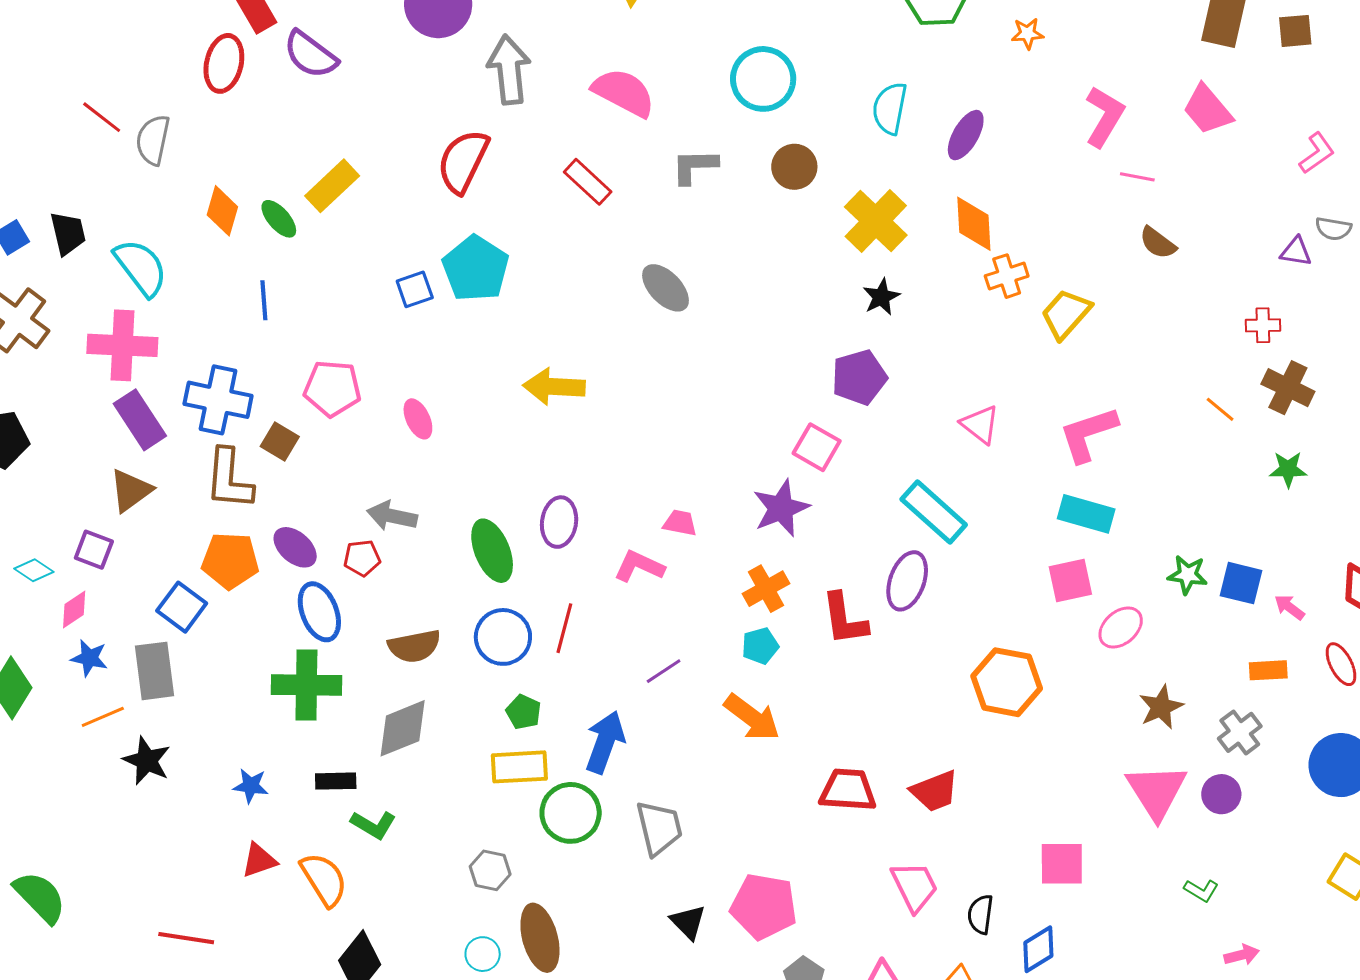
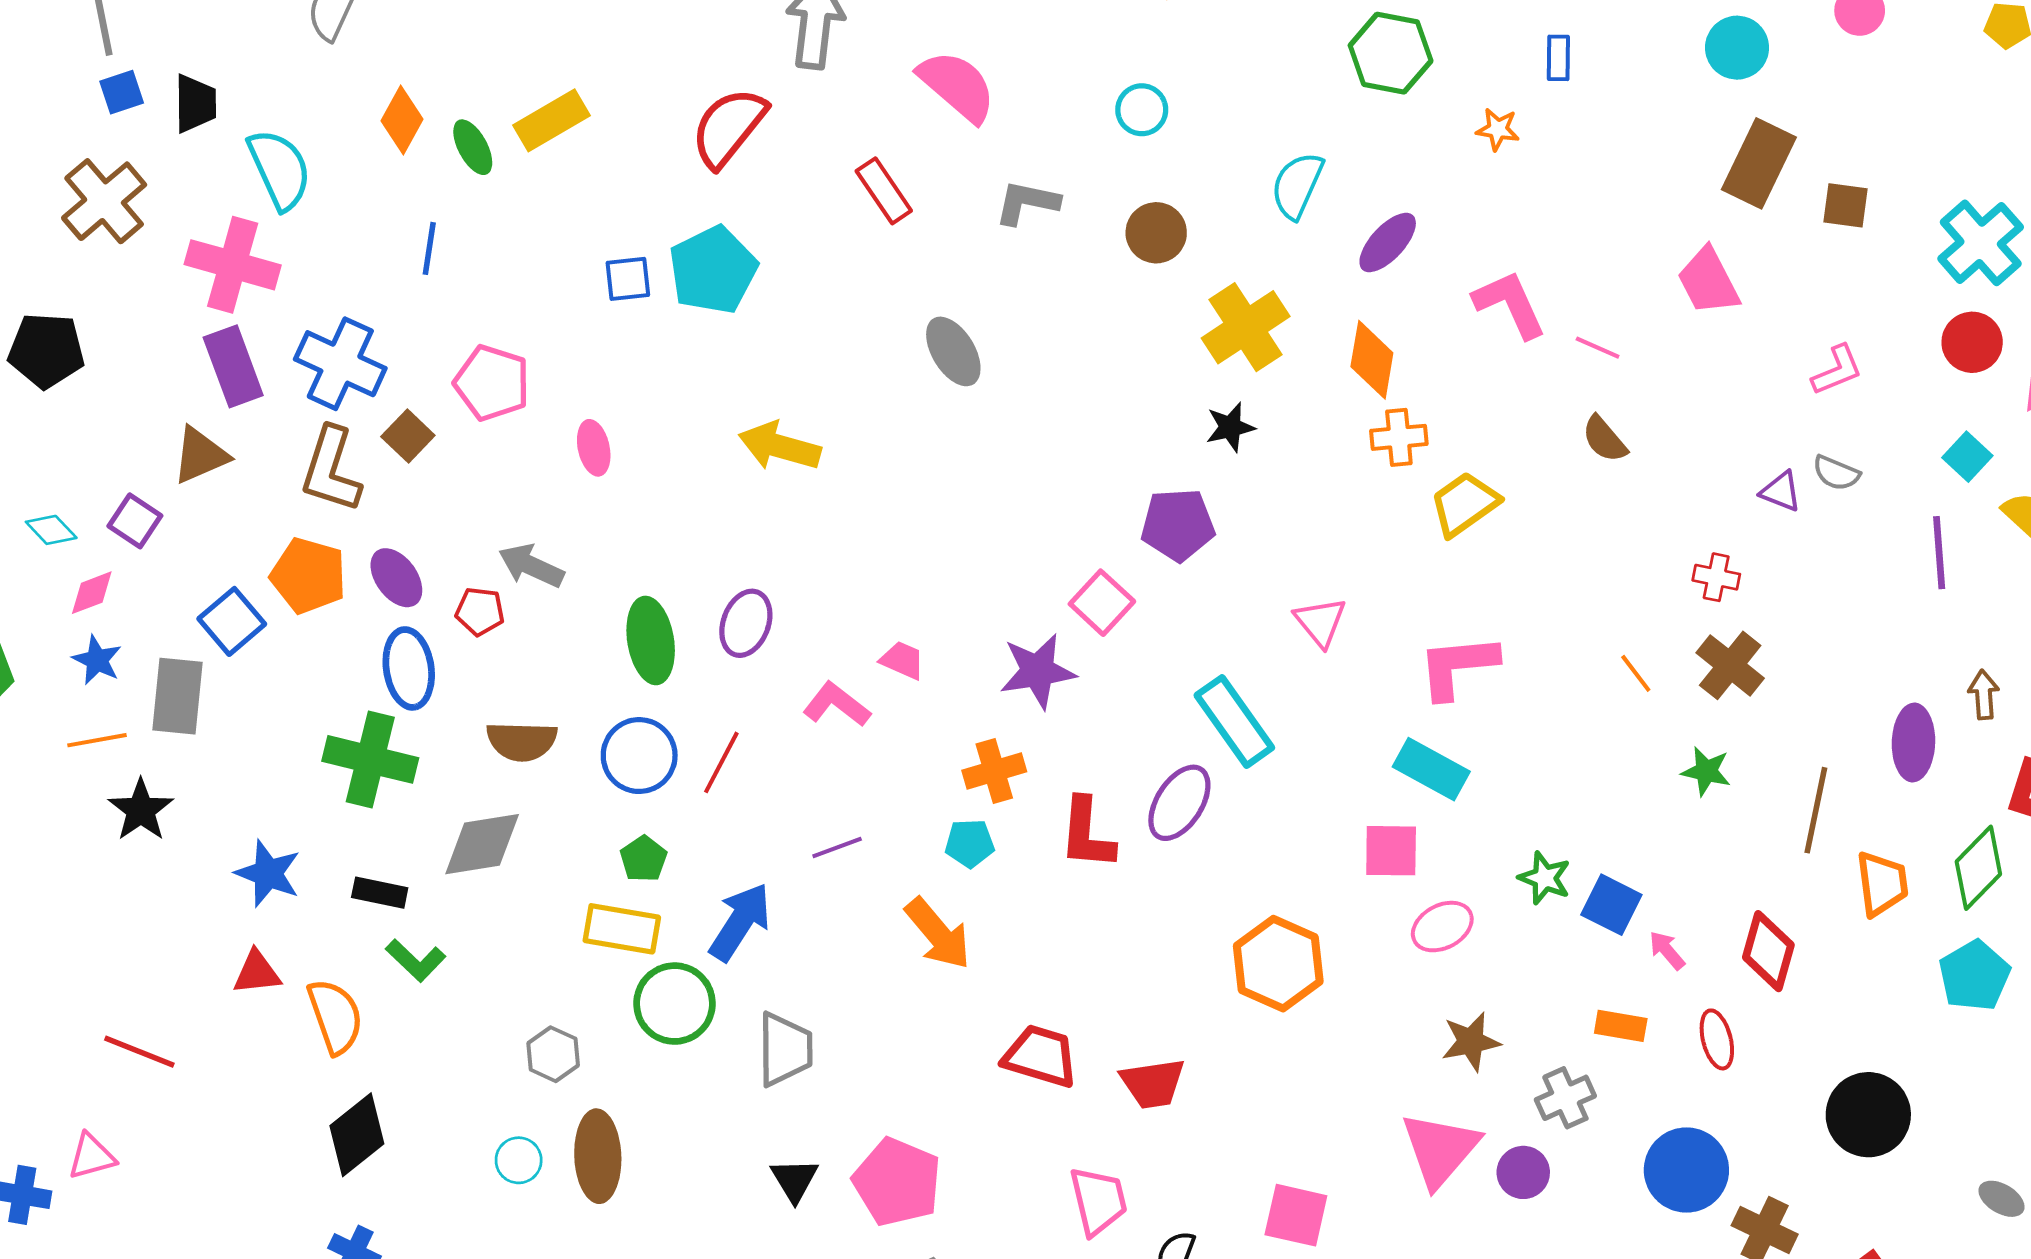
cyan circle: (763, 79) -> (1142, 110), size x0.6
pink L-shape: (1104, 116) -> (1510, 304), moved, turned -68
blue star: (251, 786) -> (268, 873), size x1.4

